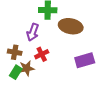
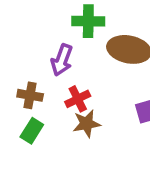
brown star: (27, 68) -> (87, 124), moved

